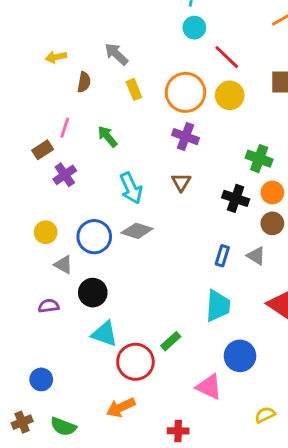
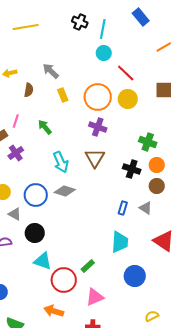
brown triangle: (181, 182) -> (95, 158), size x1.5
pink triangle: (209, 387) -> (95, 297), moved, turned -48
orange arrow: (121, 407) -> (54, 311), turned 42

